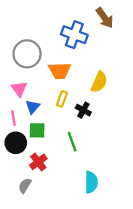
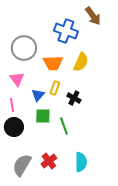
yellow semicircle: (99, 82) -> (81, 62), moved
blue triangle: (33, 107) -> (38, 95), moved
green square: (37, 130) -> (43, 116), moved
red cross: (38, 162) -> (49, 161), moved
gray semicircle: (25, 186) -> (22, 165), size x1.6

